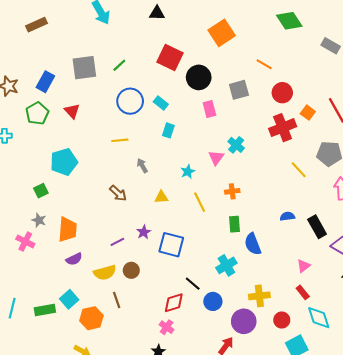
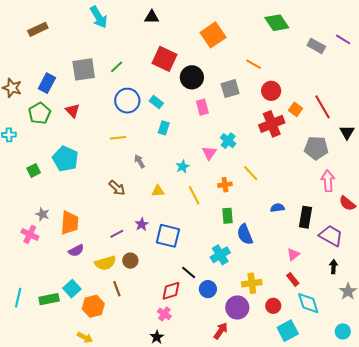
cyan pentagon: (64, 162) -> (65, 159), turned -30
yellow line: (299, 170) -> (251, 173), moved
green square: (41, 191) -> (34, 170), moved
black rectangle: (317, 227) -> (306, 217), turned 40

